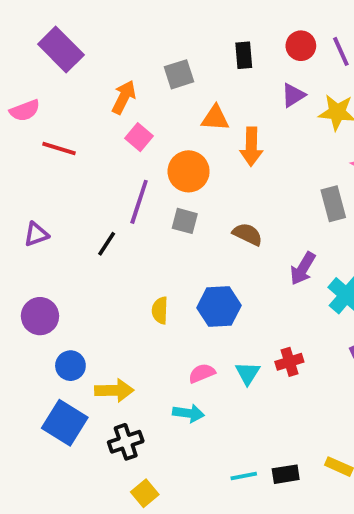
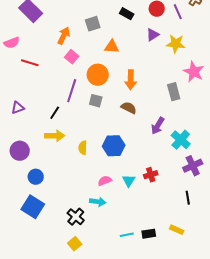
black rectangle: (244, 55) -> (127, 14), turned -56
orange arrow: (251, 147) -> (131, 80), moved
yellow arrow: (114, 390) -> (55, 136), moved
black cross: (126, 442) -> (76, 217), moved, turned -30

